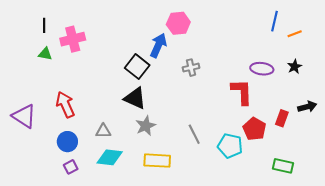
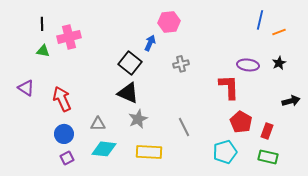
blue arrow: (158, 45) -> (150, 43), size x0.7
purple triangle: (24, 116) -> (26, 88), moved, size x0.7
red rectangle: (282, 118) -> (267, 131), moved
cyan pentagon: (230, 146) -> (225, 152), moved, turned -30

